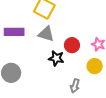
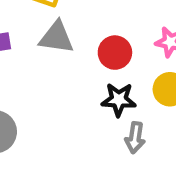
black star: (56, 58) -> (119, 100), moved

